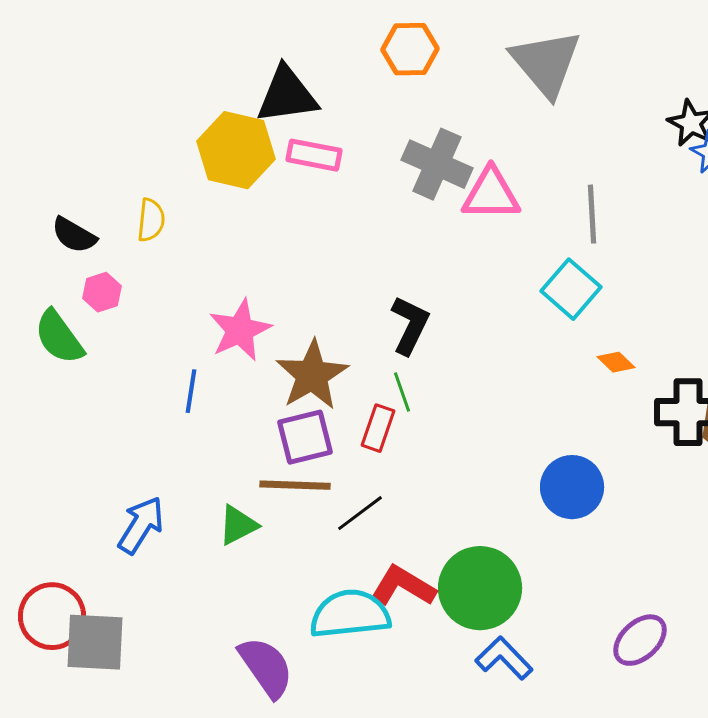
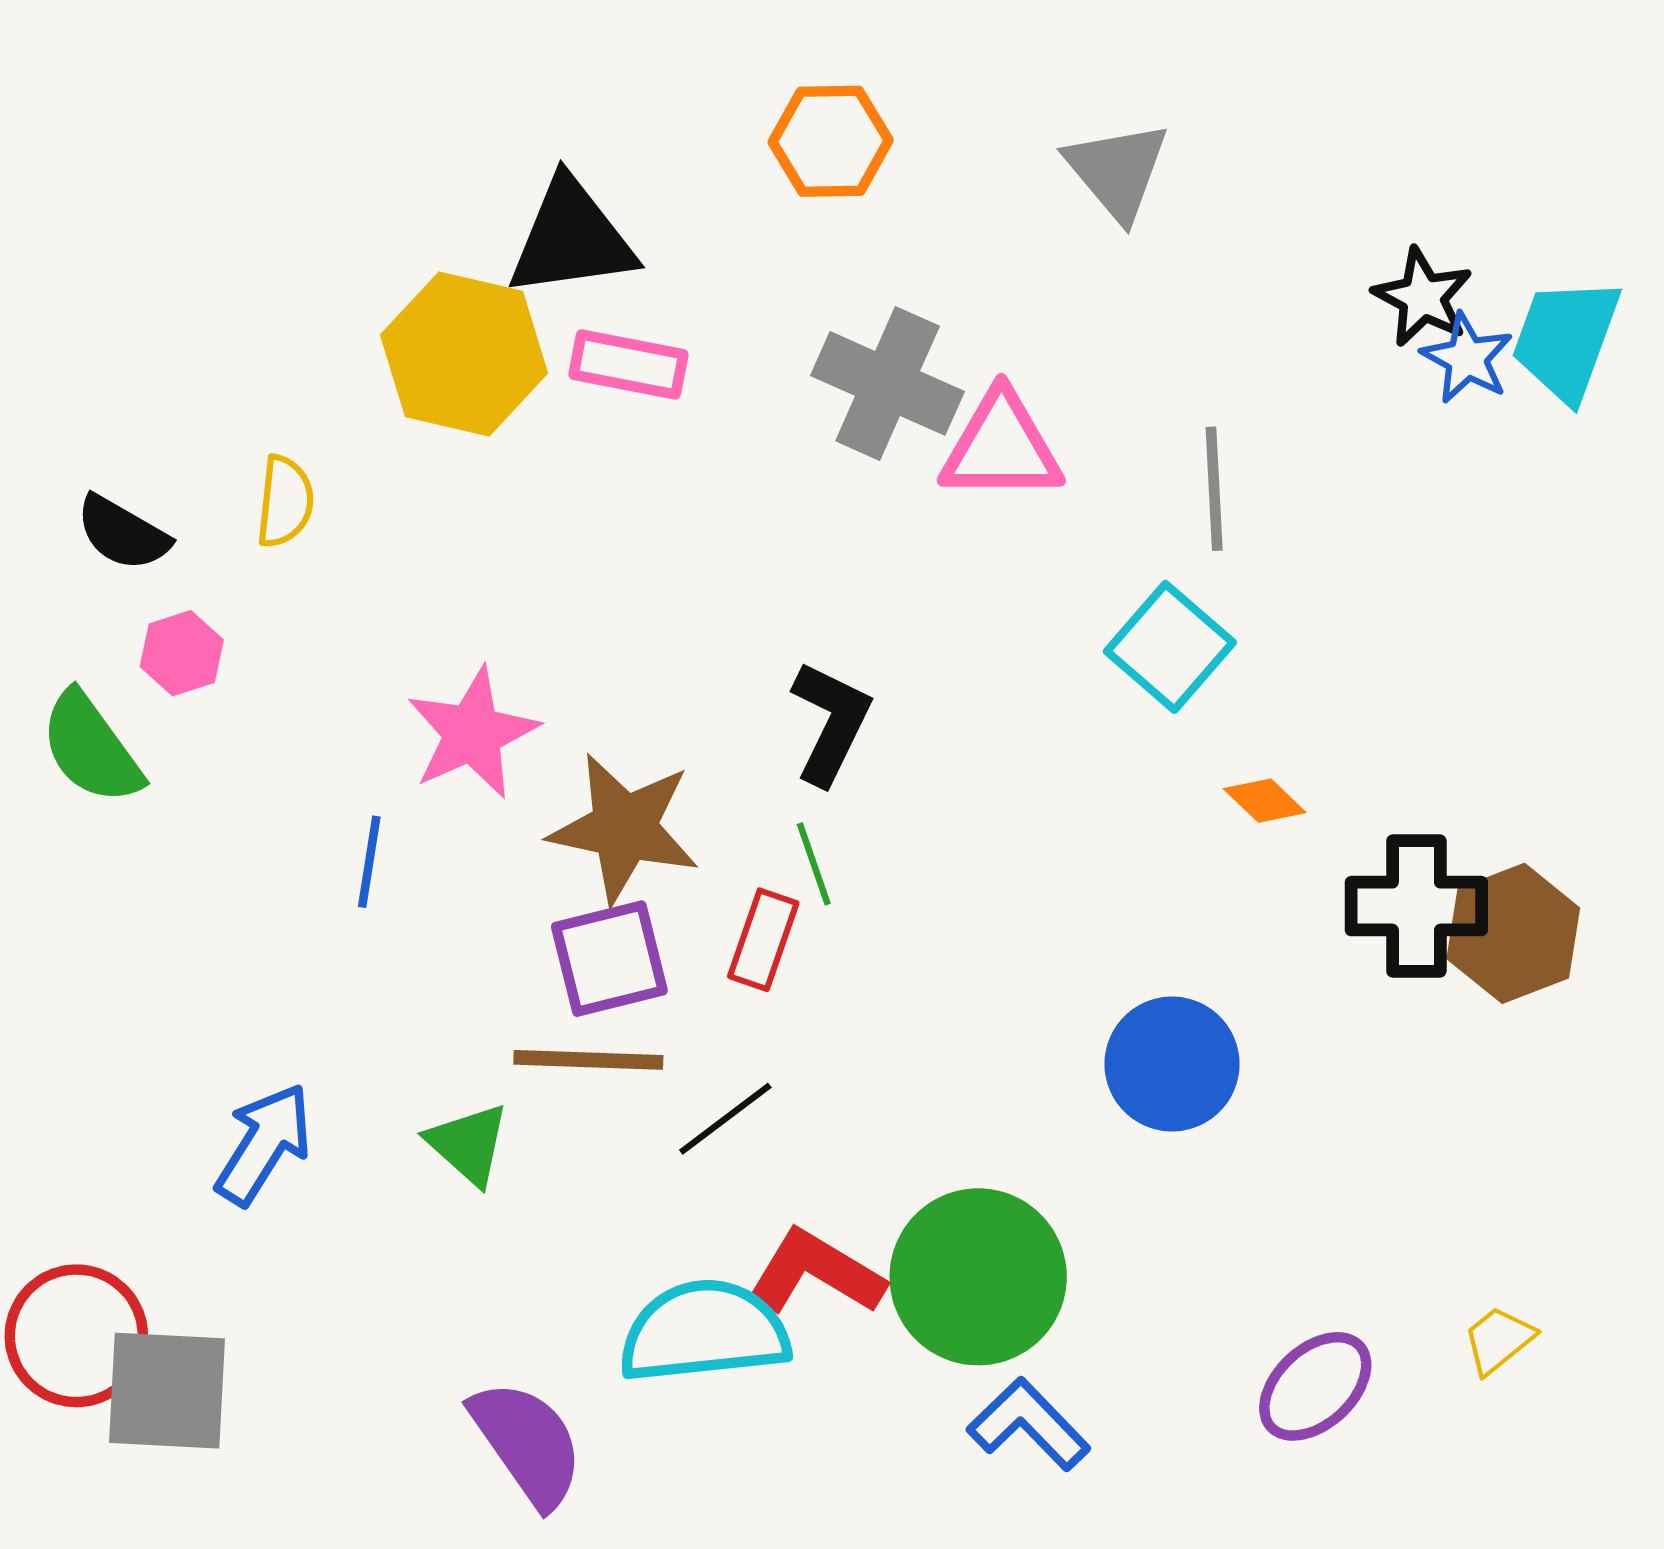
gray triangle: (546, 63) -> (1117, 171), size x0.7
brown star: (312, 375) -> (624, 828), turned -30
green triangle: (238, 525) -> (468, 1144), turned -51

